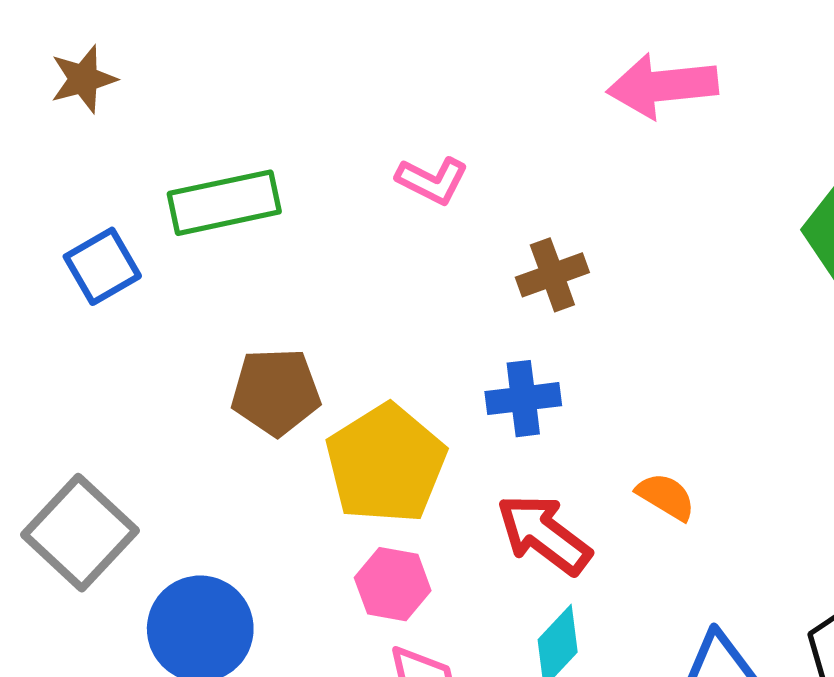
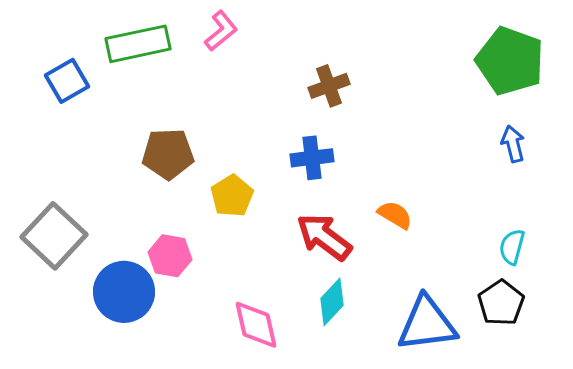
pink L-shape: (432, 180) -> (221, 31), moved, turned -66
yellow pentagon: (386, 464) -> (232, 196), size x0.6
pink hexagon: (393, 584) -> (170, 256), moved

